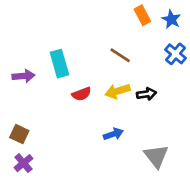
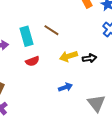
brown line: (120, 55) -> (51, 30), moved
red semicircle: (82, 94) -> (32, 61), moved

